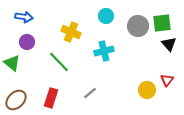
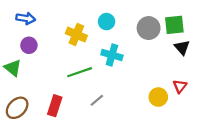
cyan circle: (106, 16) -> (107, 22), moved
cyan cross: (104, 51) -> (112, 55), turned 30
green line: (59, 62) -> (80, 72), moved, turned -65

